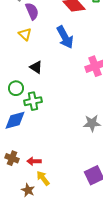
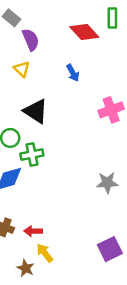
blue arrow: (65, 37) -> (73, 73), size x0.6
black triangle: (36, 67) -> (36, 111), size x1.5

